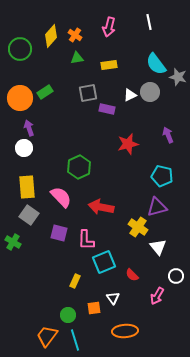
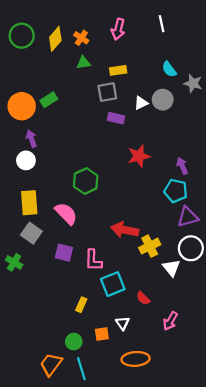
green circle: (20, 49) -> (22, 36), moved
cyan semicircle: (156, 64) -> (169, 69), size x0.7
gray square: (88, 93) -> (107, 92), moved
purple arrow: (168, 135) -> (182, 166), moved
red arrow: (101, 207) -> (125, 230), moved
purple triangle: (157, 207) -> (188, 217), moved
yellow cross: (138, 227) -> (150, 246), turned 30
white circle: (176, 276) -> (191, 248), moved, size x1.5

